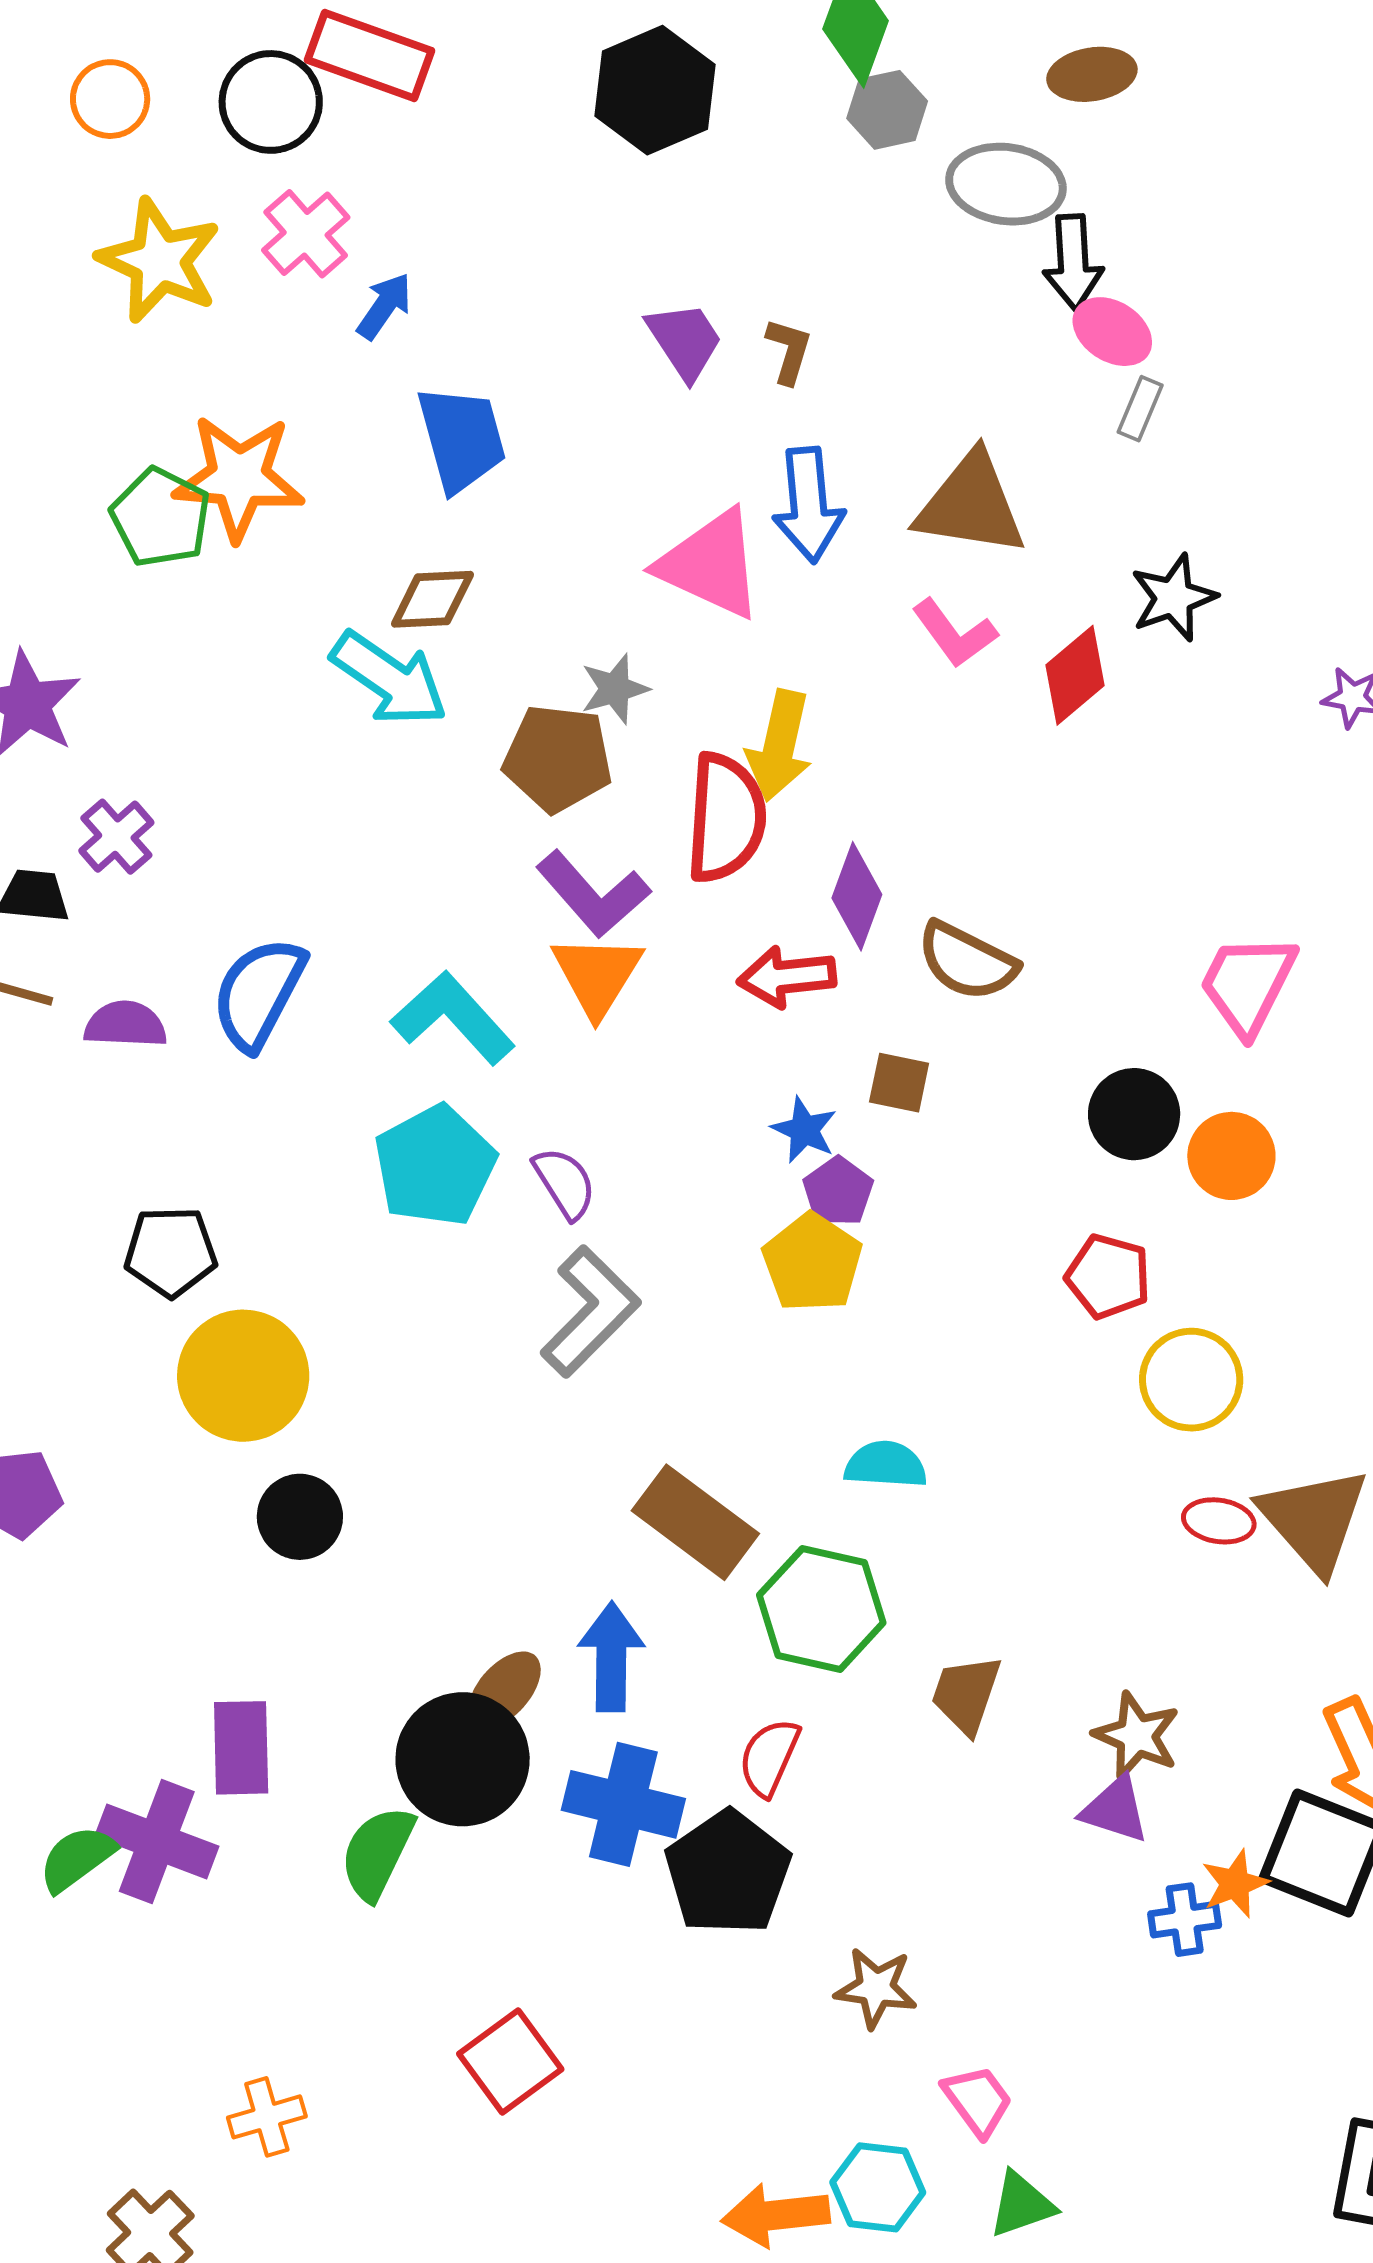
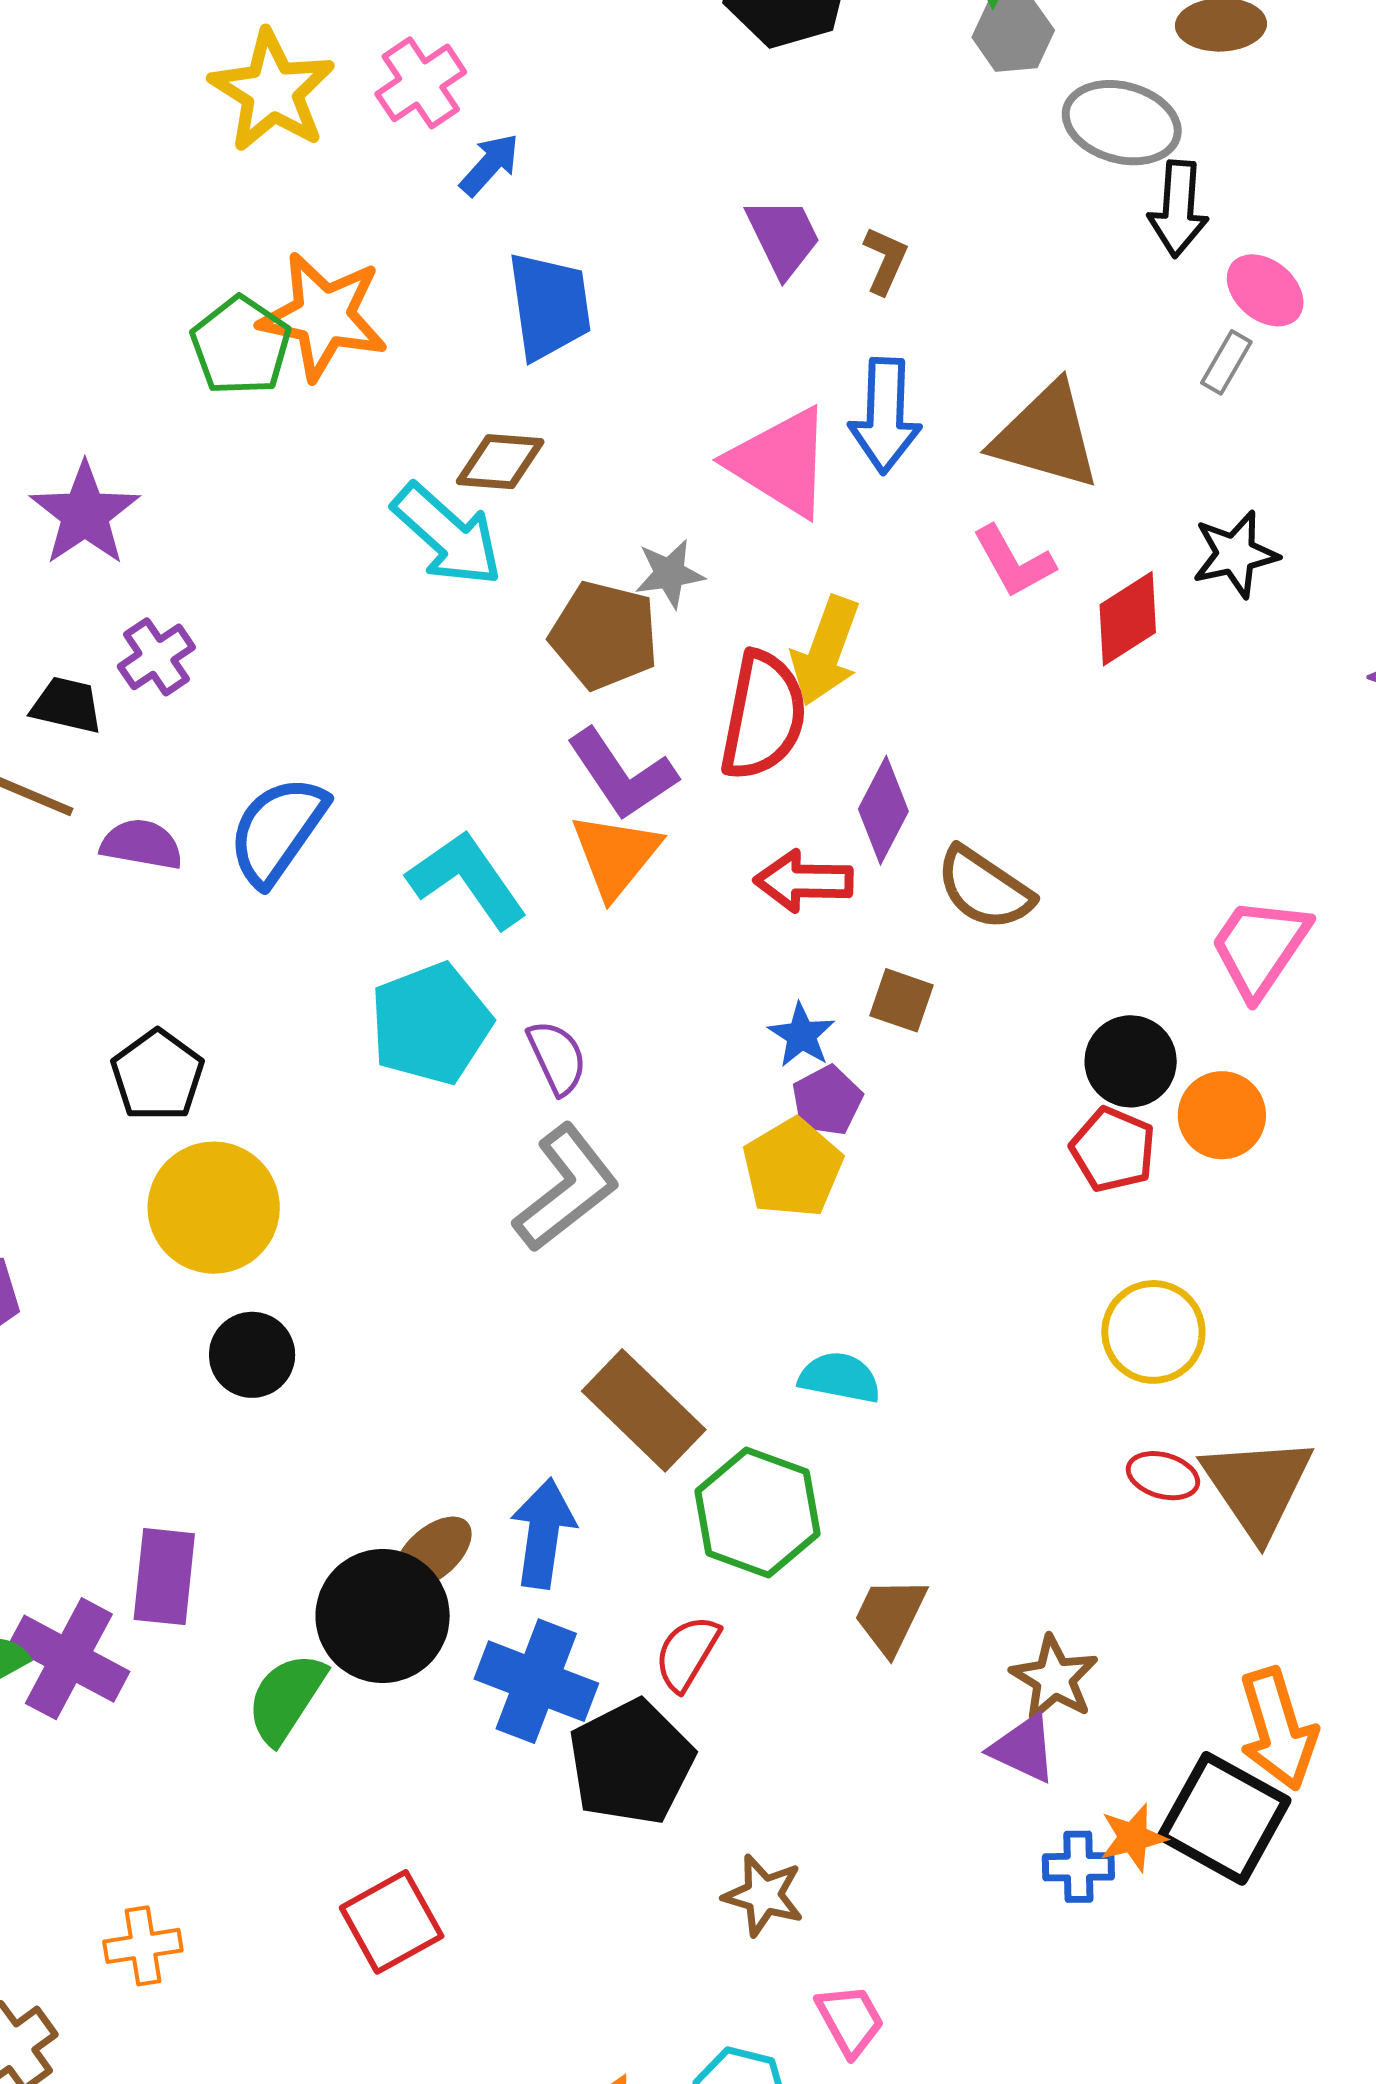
pink ellipse: (1112, 332) -> (1265, 290), moved
black pentagon: (171, 1252) -> (158, 1075), turned 30
red pentagon: (1108, 1277) -> (1113, 1150), moved

